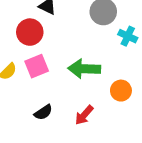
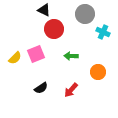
red circle: (30, 32) -> (54, 29), moved
green arrow: (84, 69) -> (71, 56), size x0.6

